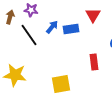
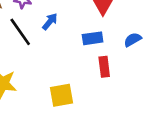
blue rectangle: (71, 29) -> (93, 38), moved

